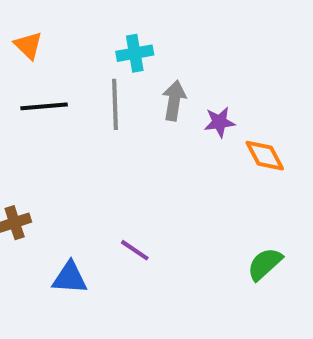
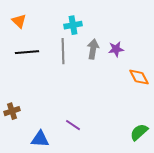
purple star: (219, 122) -> (116, 49), moved

